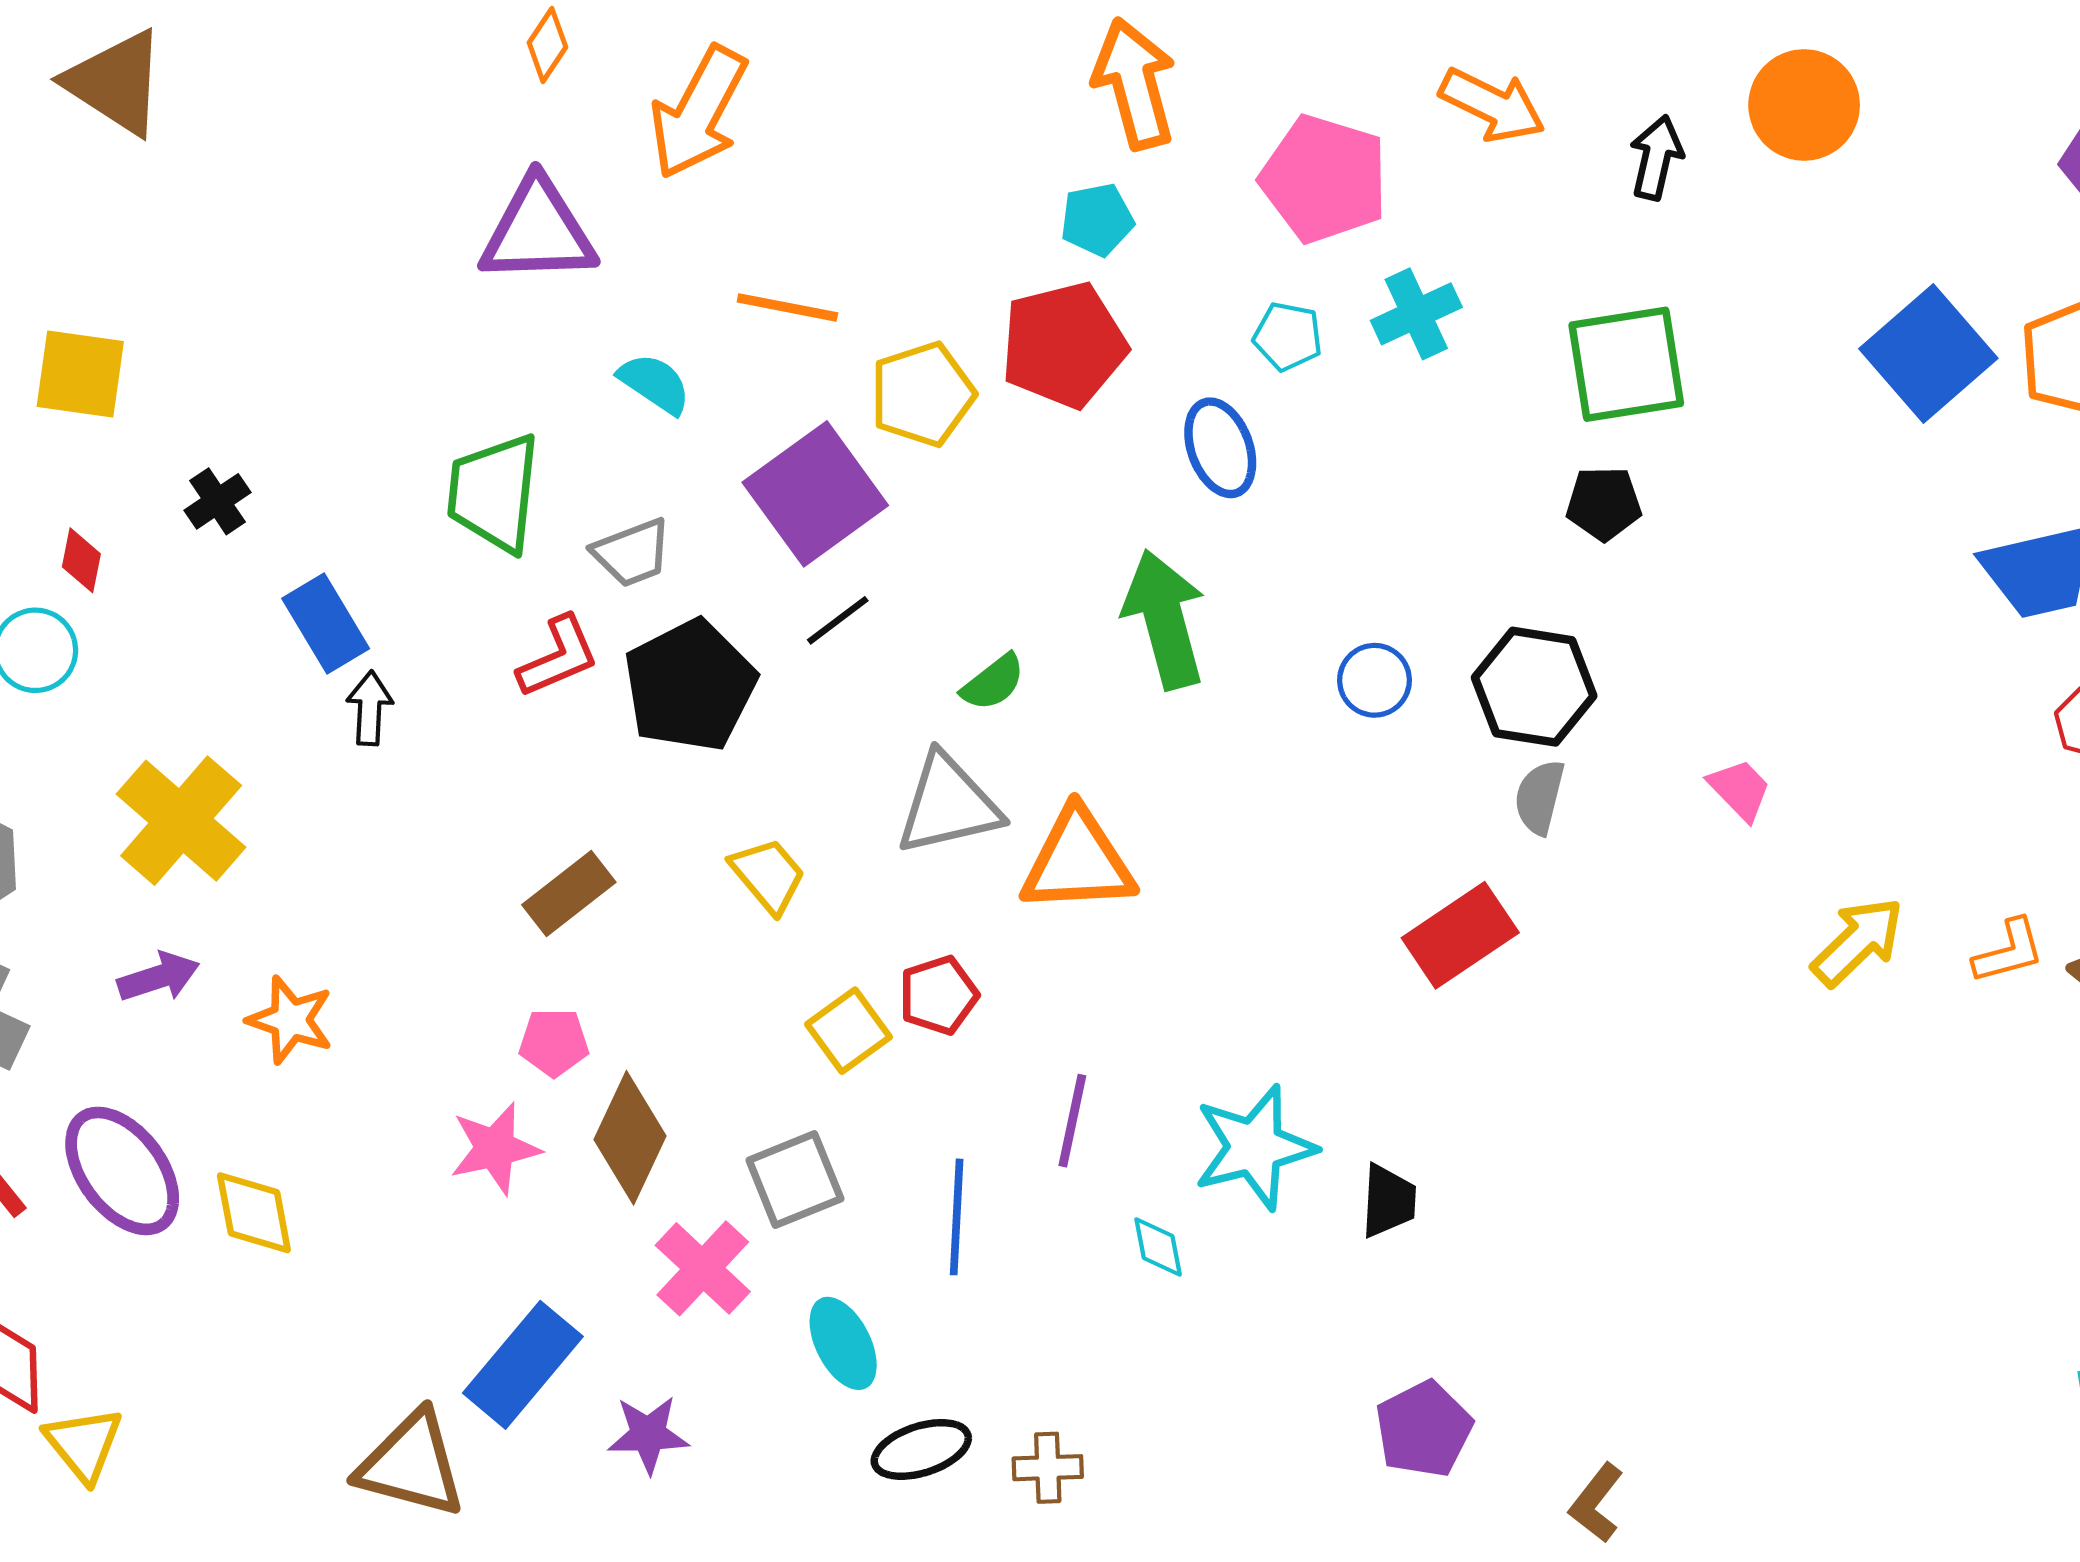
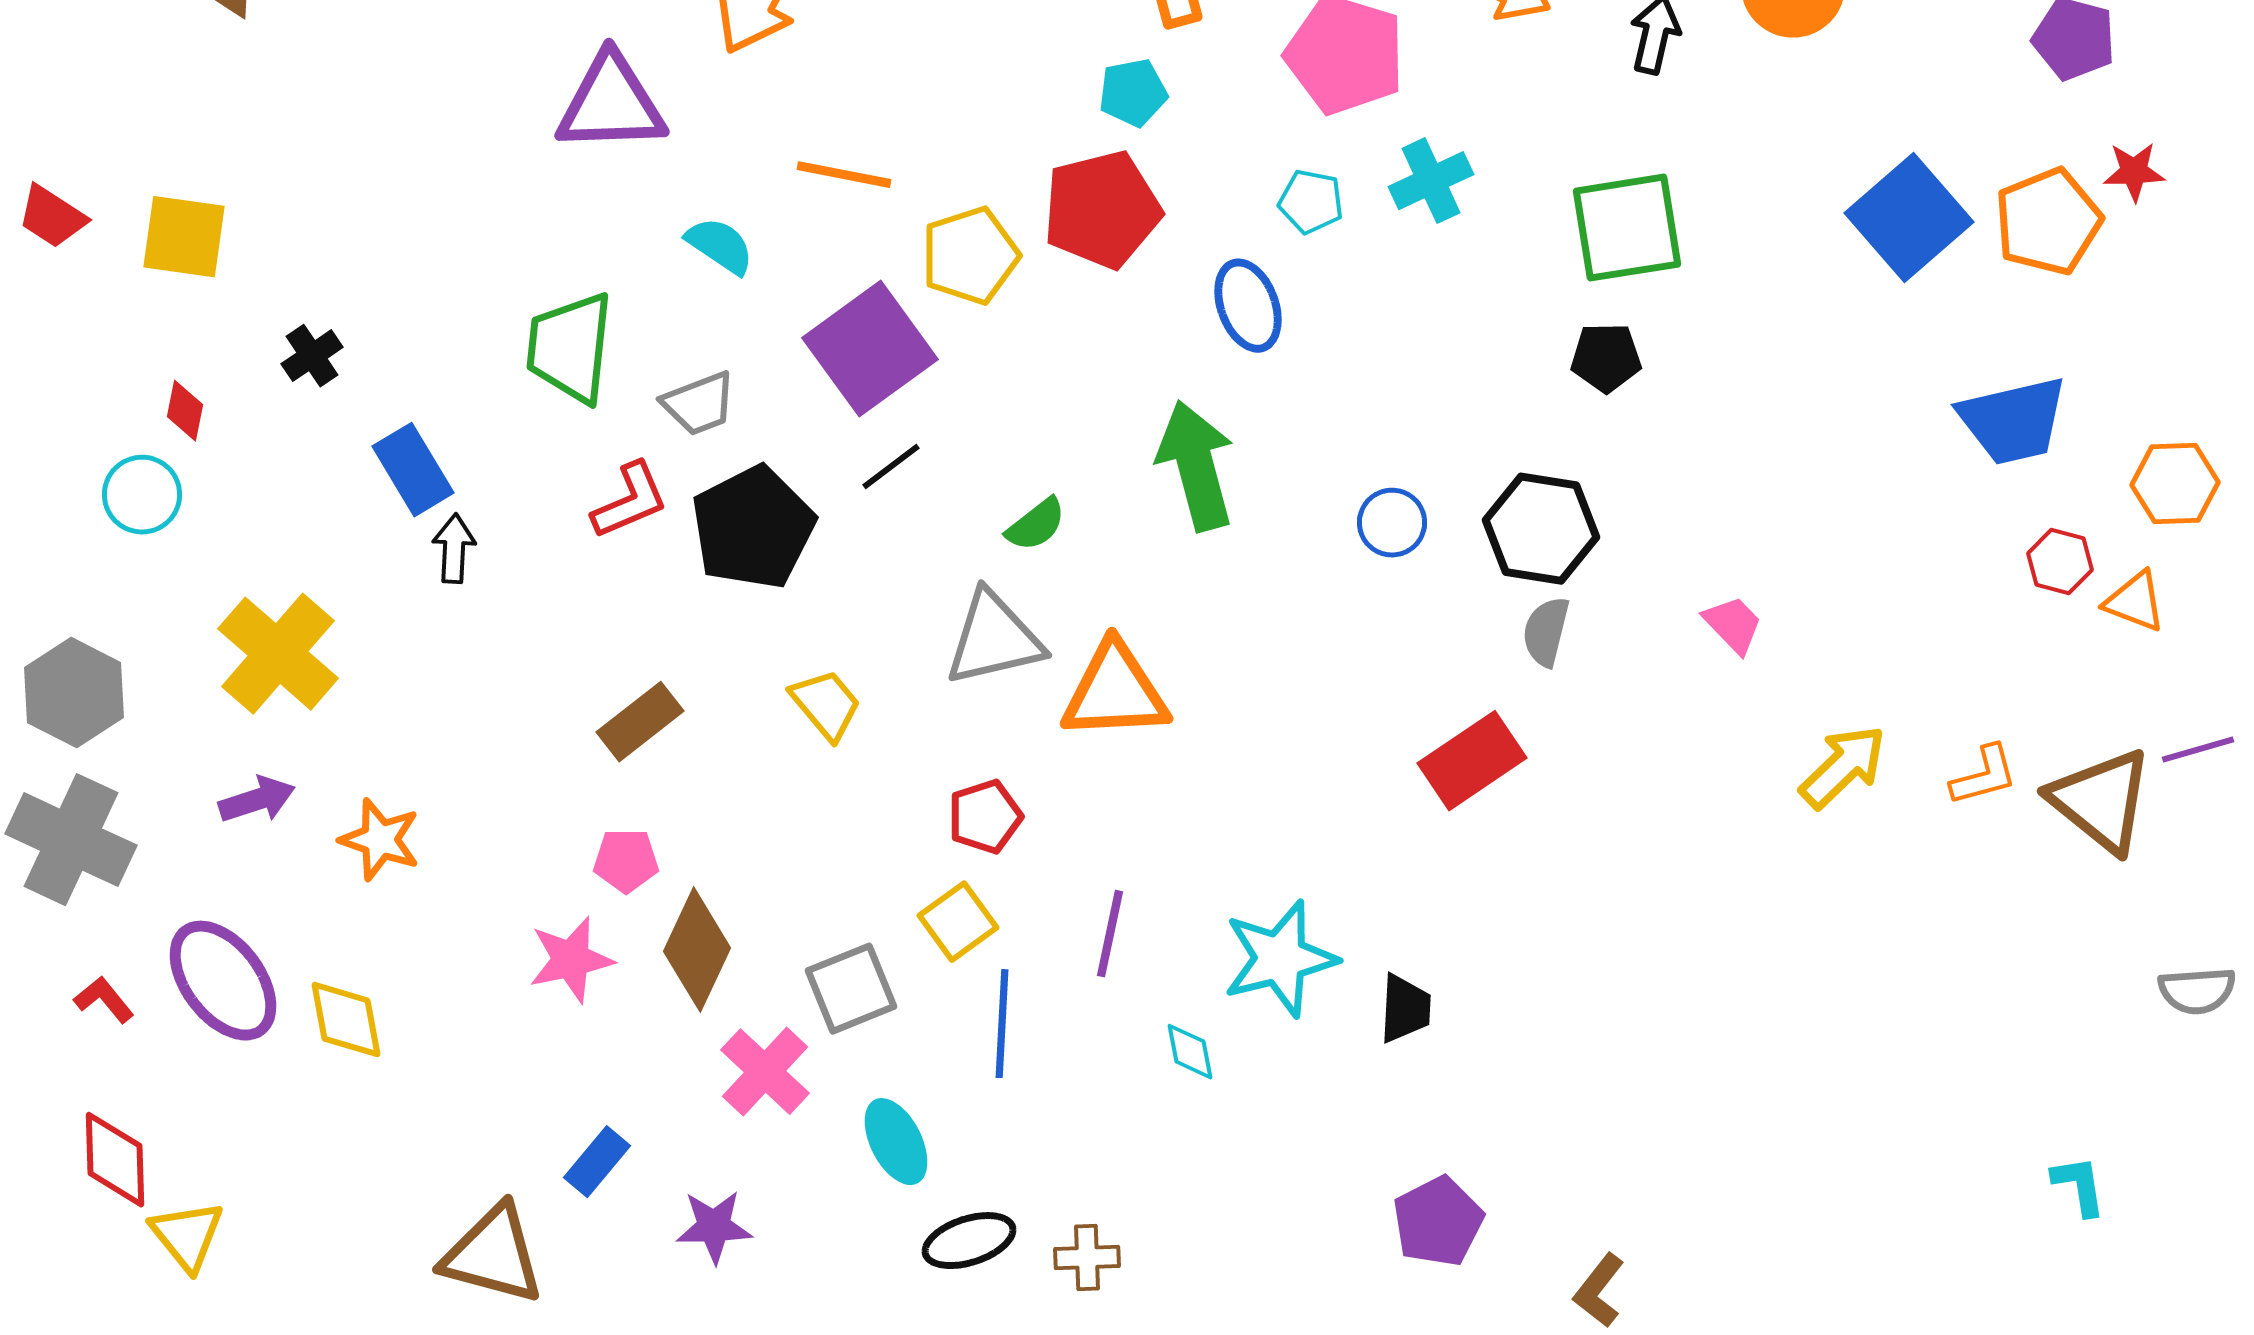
yellow square: (848, 1031) -> (958, 922), moved
blue rectangle: (523, 1365) -> (597, 1162), size x0.6

